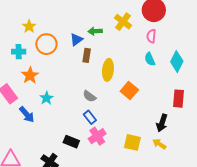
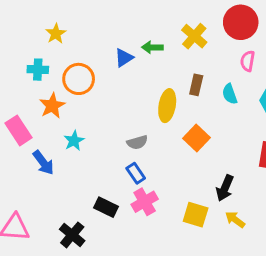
pink semicircle: (151, 36) -> (248, 61), moved
orange circle: (46, 44) -> (79, 79), moved
brown rectangle: (87, 55) -> (196, 85), moved
gray semicircle: (89, 96) -> (137, 142), turned -56
black arrow: (162, 123) -> (225, 188), moved

